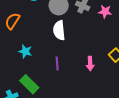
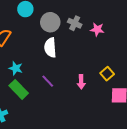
purple line: (57, 64) -> (48, 81), turned -40
green rectangle: (29, 84) -> (19, 89), moved

